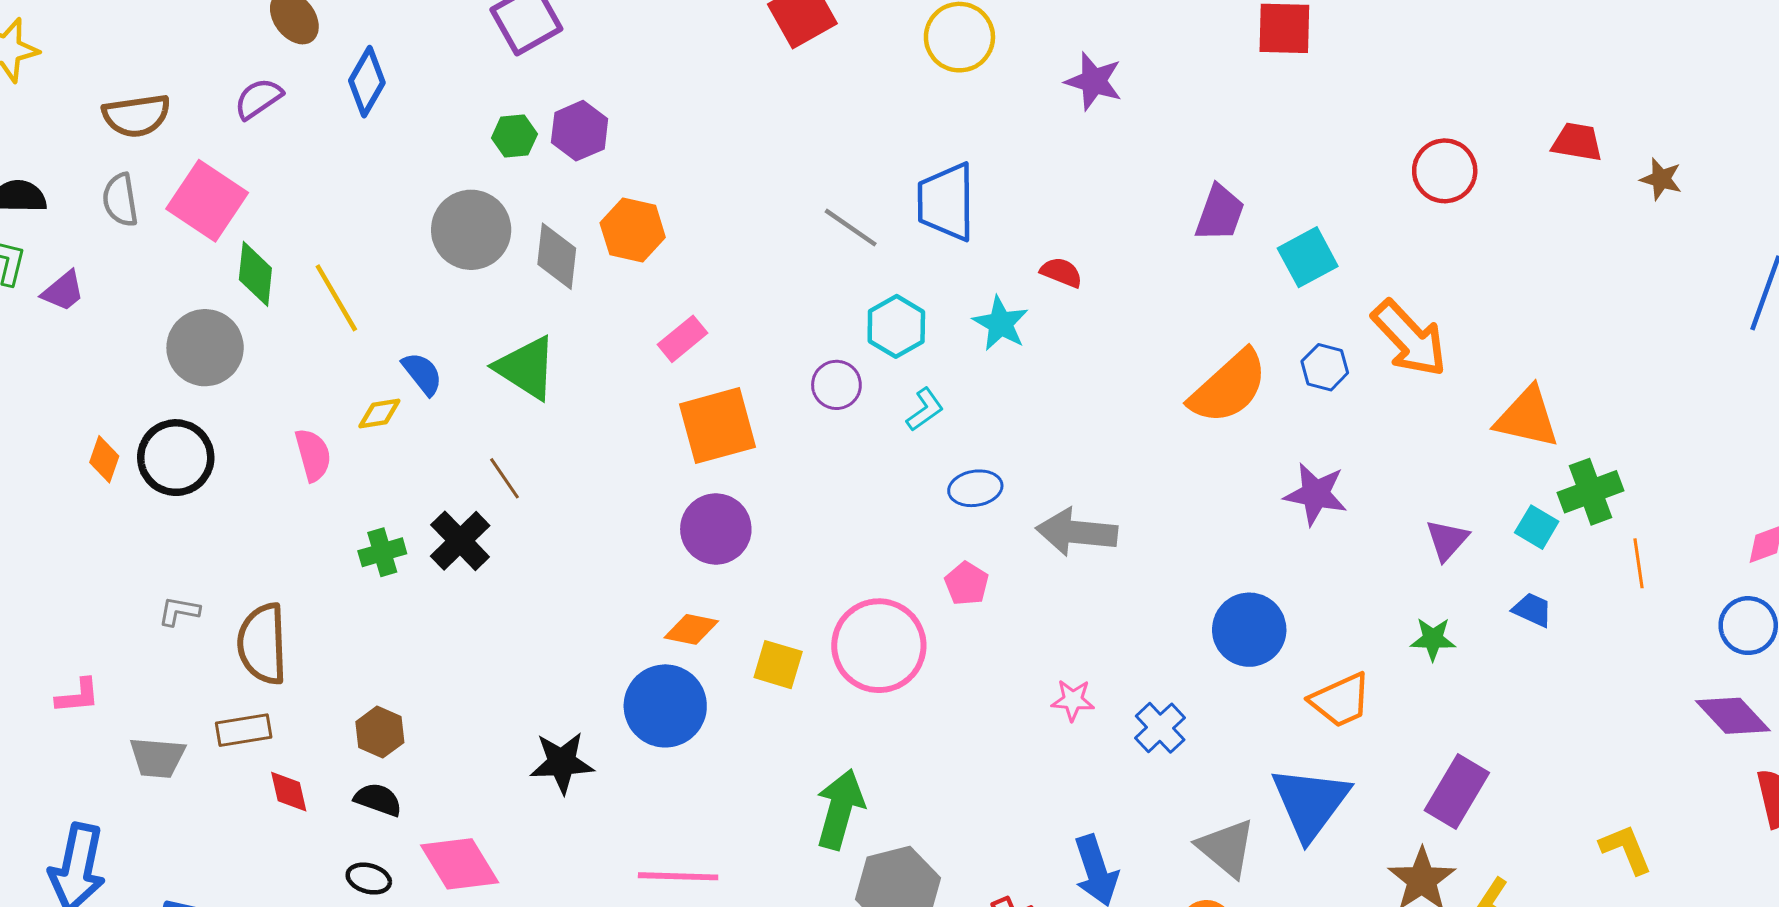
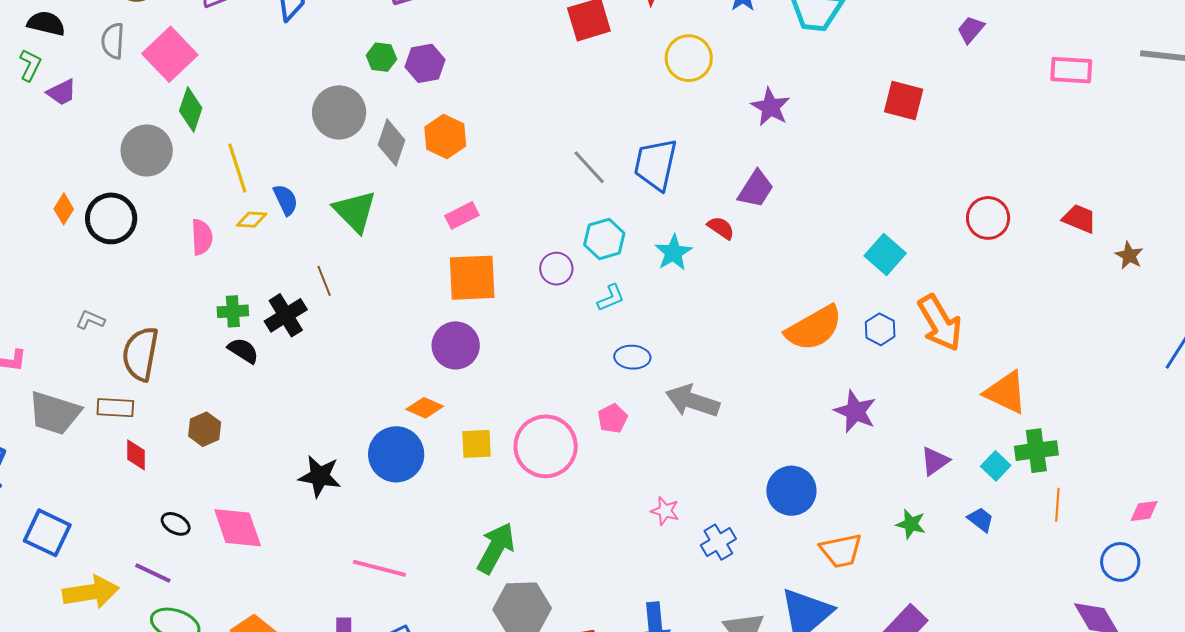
purple trapezoid: (1220, 213) -> (756, 189), moved
cyan square: (1308, 257) -> (885, 254), turned -33
yellow line: (336, 298) -> (237, 168), moved
yellow square: (778, 665) -> (476, 444), turned -32
gray trapezoid: (157, 758) -> (55, 413), size x1.4
black semicircle: (378, 800) -> (243, 350), moved

